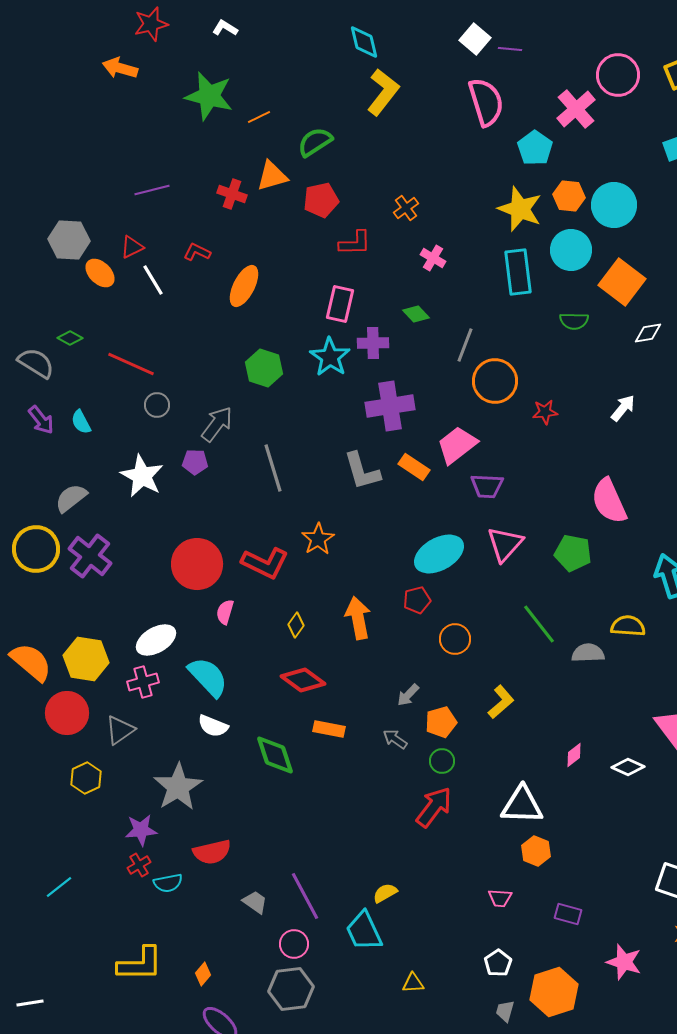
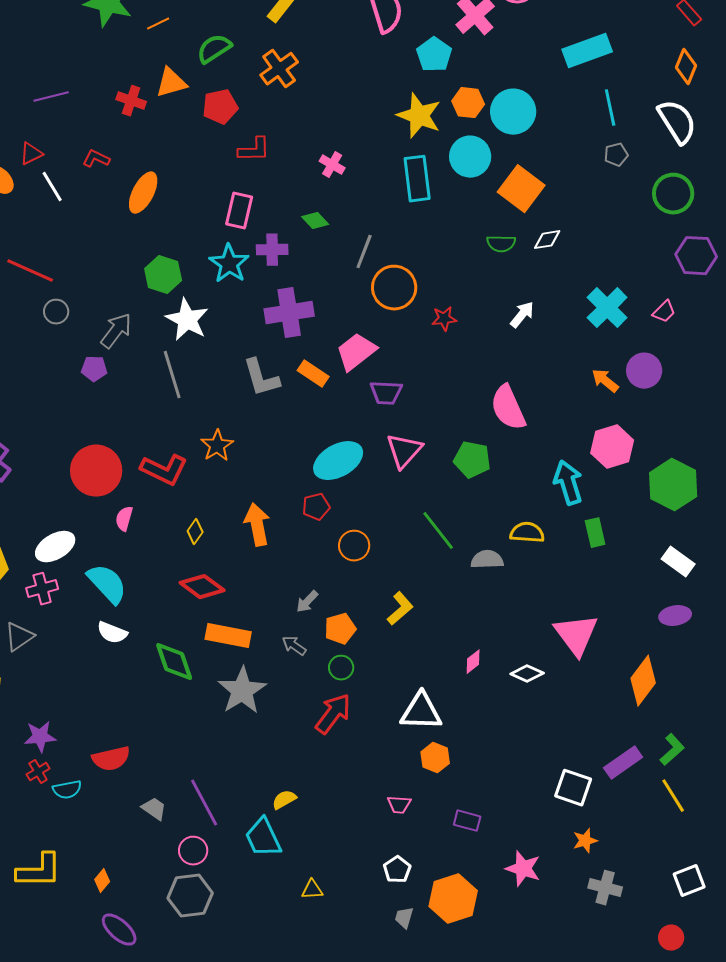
orange cross: (406, 208) -> (279, 69), moved, size x1.5
green semicircle: (574, 321) -> (501, 244), moved
white star: (142, 476) -> (187, 320), moved
orange rectangle: (329, 729) -> (228, 636), size x1.4
gray star: (178, 787) -> (242, 691), moved

